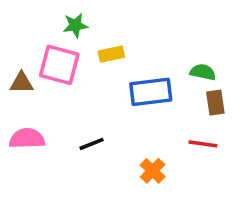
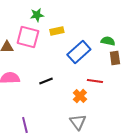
blue rectangle: (151, 92) -> (79, 52), turned -35
red line: (203, 144) -> (95, 81), moved

